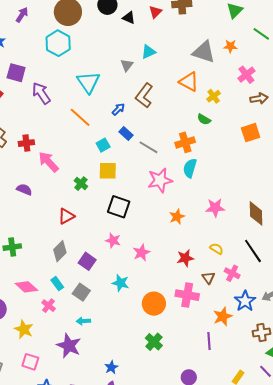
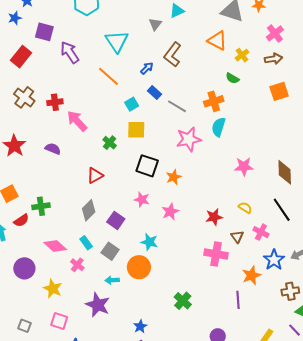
brown arrow: (259, 98) -> (274, 59), moved
orange star: (177, 217) -> (174, 177), moved
orange circle: (154, 304) -> (139, 267), moved

